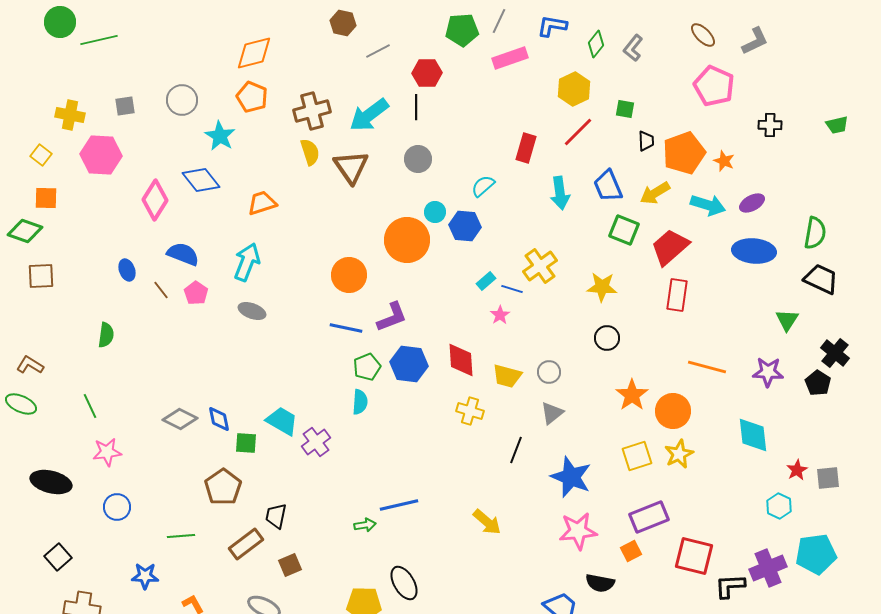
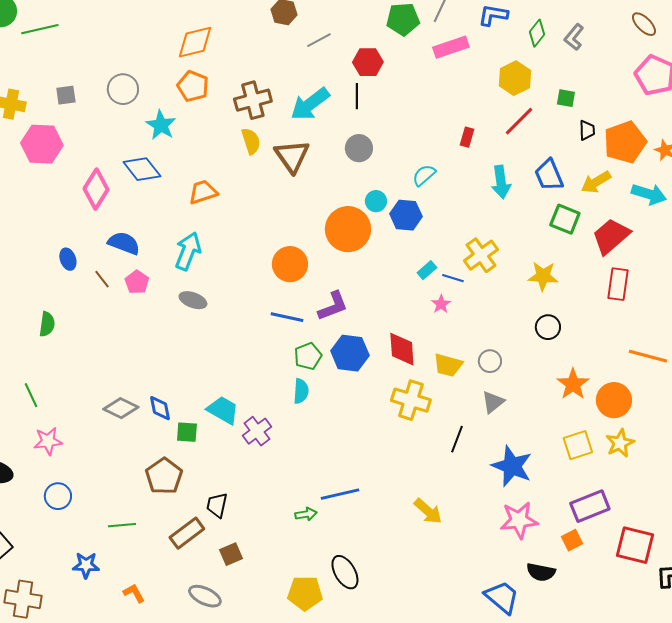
red rectangle: (526, 148) -> (467, 137), size x0.7
yellow cross: (470, 411) -> (411, 400), size x1.4

